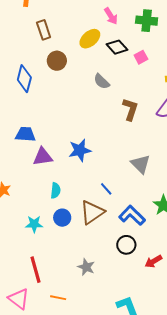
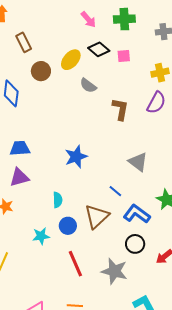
yellow ellipse: (90, 39) -> (71, 60), moved
pink square: (141, 57) -> (124, 56), turned 32
purple triangle: (43, 157) -> (19, 177), moved
blue line: (106, 189) -> (115, 191), moved
gray star: (86, 267) -> (114, 271), moved, size x1.5
red line: (35, 270) -> (75, 264), moved

